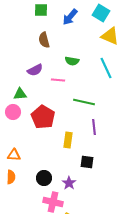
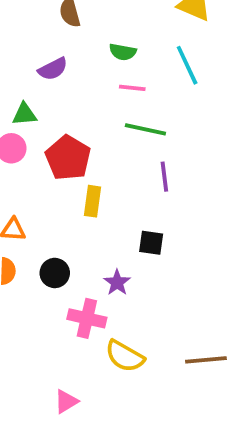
pink line: (58, 80) -> (132, 88), moved
yellow rectangle: (68, 140) -> (93, 201), moved
black circle: (44, 178) -> (55, 273), moved

